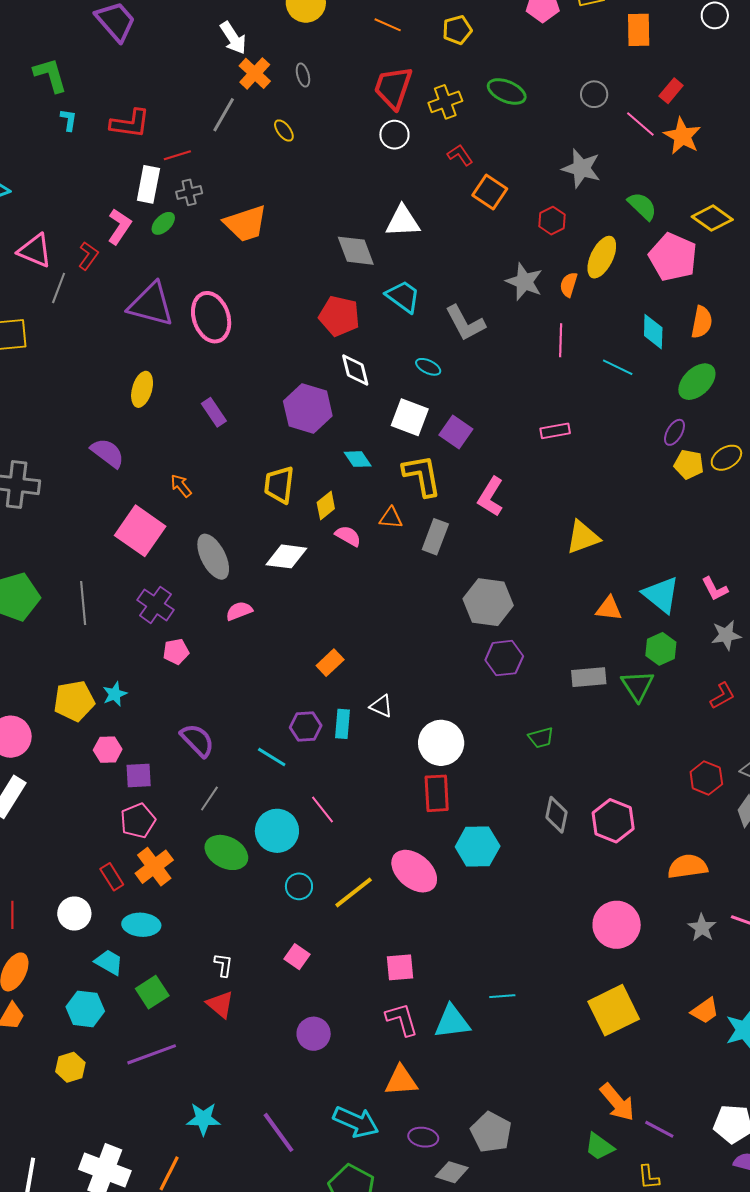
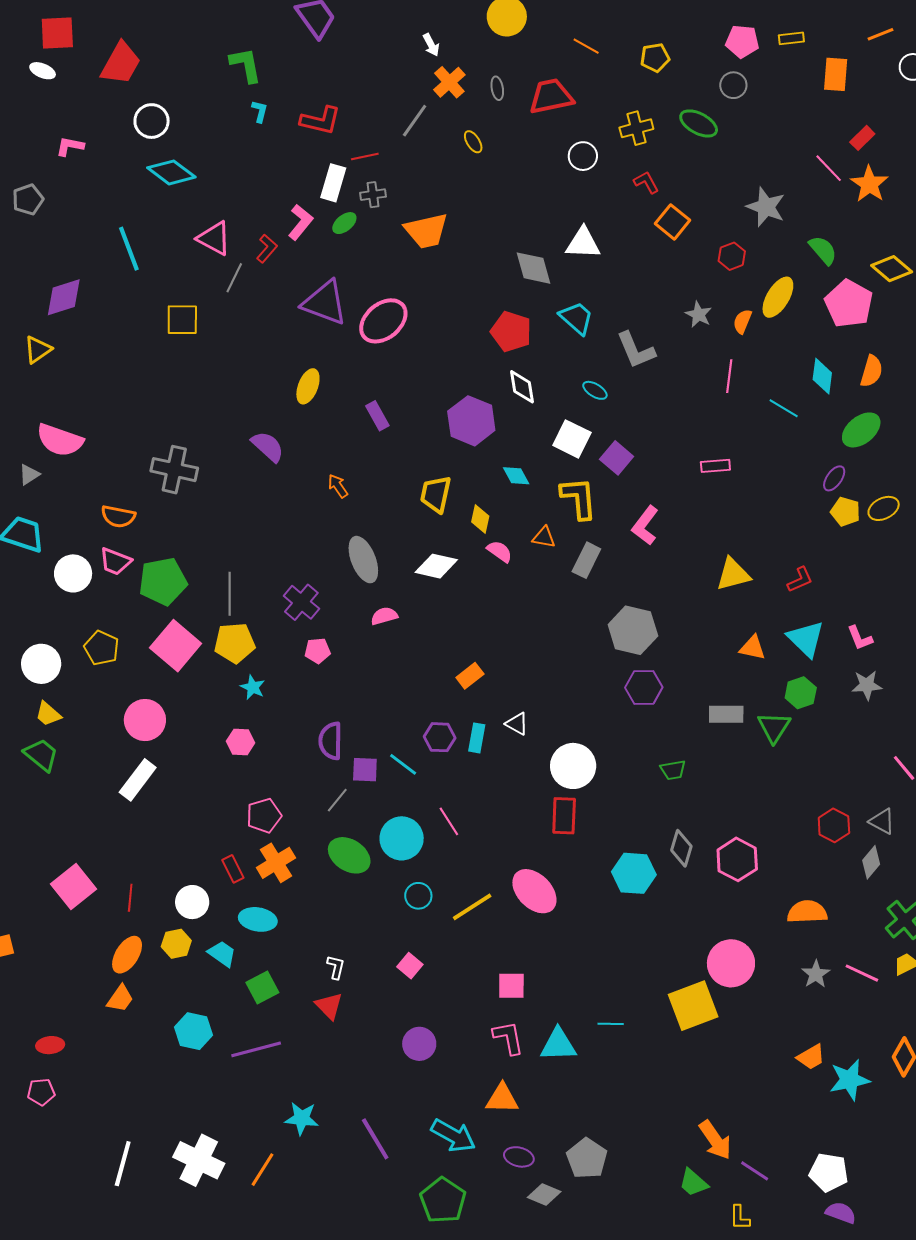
white arrow: (233, 38) -> (431, 45), size x0.7
red trapezoid: (393, 88) -> (551, 96), moved, turned 54
gray circle: (594, 94) -> (733, 85), moved
gray star: (524, 282) -> (699, 315), size x0.7
pink ellipse: (211, 317) -> (383, 321), turned 63
yellow diamond: (326, 505) -> (480, 519), turned -44
pink square: (140, 531) -> (176, 646), moved
cyan star: (115, 694) -> (253, 687), turned -30
red L-shape: (722, 696) -> (800, 580), moved
yellow pentagon: (74, 701) -> (235, 643), moved
purple semicircle: (197, 740) -> (331, 741), turned -141
purple square: (139, 776) -> (365, 770), moved
cyan hexagon: (478, 846) -> (634, 873), moved
cyan hexagon: (85, 1009) -> (193, 1031), moved
yellow square: (614, 1010) -> (693, 1006), moved
yellow hexagon: (70, 1067) -> (176, 944), moved

